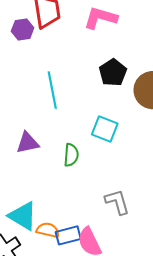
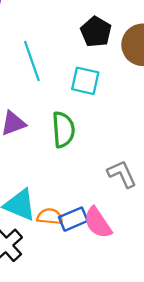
cyan square: (105, 129) -> (85, 81), moved
green semicircle: (71, 155) -> (63, 130), size x1.4

